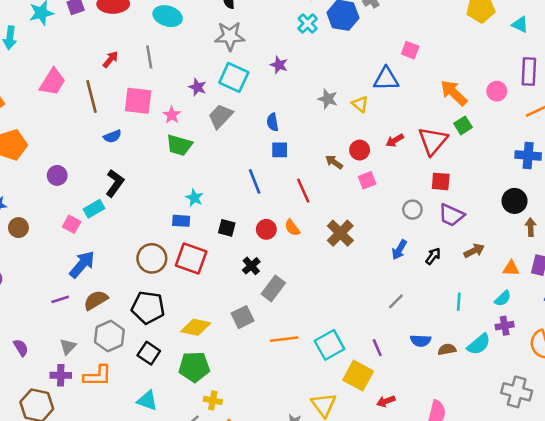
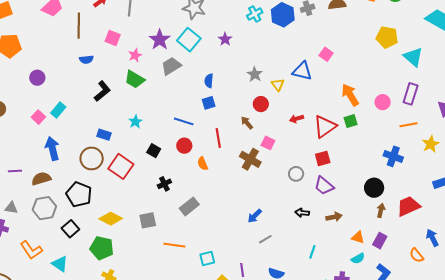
cyan triangle: (520, 24) -> (413, 57), size x1.5
purple star: (197, 87) -> (160, 40), size x1.5
pink square: (138, 101) -> (113, 38), size x0.7
blue square: (280, 150) -> (209, 103), turned -32
red circle: (360, 150) -> (261, 104), moved
pink square: (367, 180) -> (268, 143), turned 32
blue line: (255, 181) -> (184, 121), turned -66
red square: (441, 181) -> (323, 158), turned -35
black L-shape: (115, 183) -> (102, 91), moved
cyan rectangle: (94, 209) -> (58, 110), turned -35
blue rectangle: (181, 221) -> (104, 135), moved
red circle: (266, 229) -> (184, 146), moved
brown cross: (340, 233) -> (250, 159), moved, turned -30
blue arrow: (399, 250) -> (255, 216), moved
black arrow: (433, 256) -> (302, 213), turned -136
blue arrow: (82, 264) -> (52, 149), moved, turned -70
gray rectangle: (273, 288) -> (189, 206), moved
cyan semicircle: (503, 298) -> (358, 258), moved
cyan square: (330, 345) -> (207, 258), size x0.7
gray triangle: (68, 347) -> (11, 208), turned 40
orange L-shape: (97, 376) -> (31, 250), moved, turned 40

